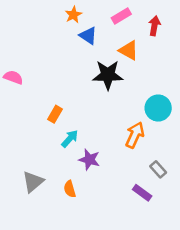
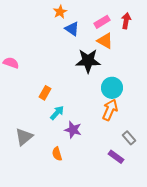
pink rectangle: (121, 16) -> (102, 22), moved
cyan circle: (158, 108) -> (112, 88), moved
gray triangle: (33, 182) -> (24, 137), moved

